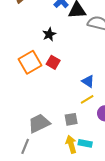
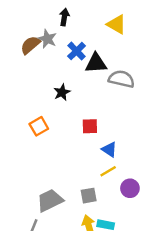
orange square: (30, 62) -> (39, 126), size x0.7
red square: (53, 62) -> (90, 126), moved, turned -32

